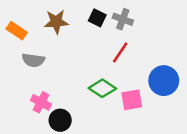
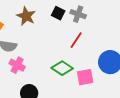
brown star: (56, 22) -> (26, 16), turned 30
pink cross: (41, 102) -> (17, 65), moved

